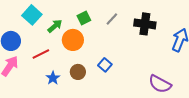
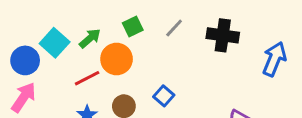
cyan square: (32, 15) -> (55, 43), moved
red line: (41, 54) -> (87, 78), moved

